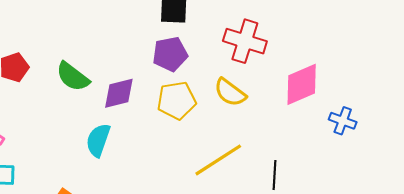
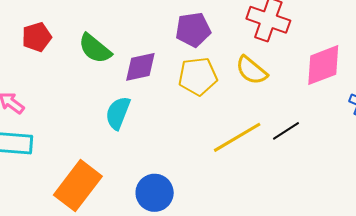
black line: (275, 175) -> (286, 131), moved, turned 52

